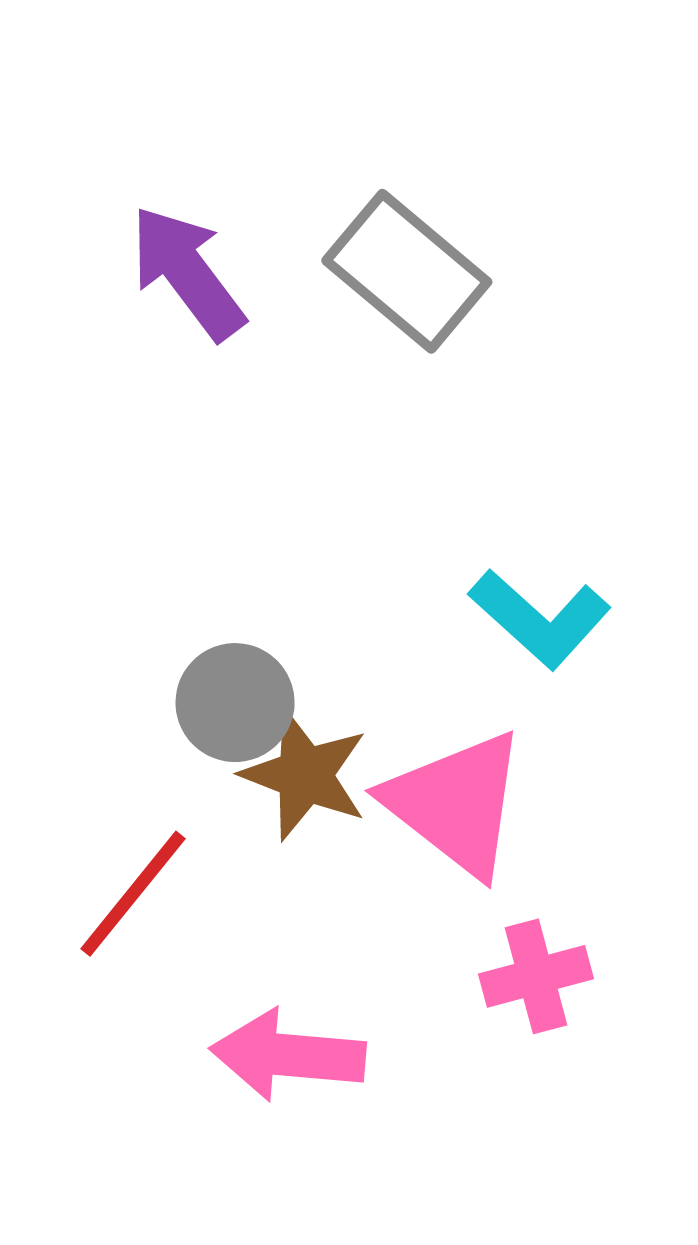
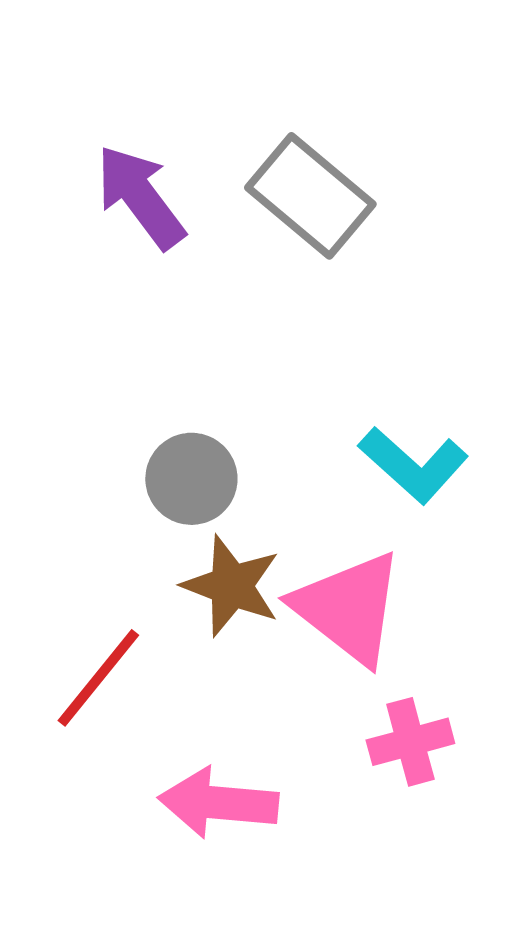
gray circle: (235, 703) -> (191, 479), moved

